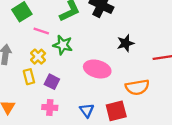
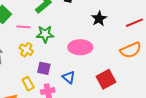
yellow rectangle: (29, 77) -> (28, 84), moved
orange semicircle: (137, 87) -> (131, 50), moved
blue triangle: (87, 110) -> (69, 77), moved

